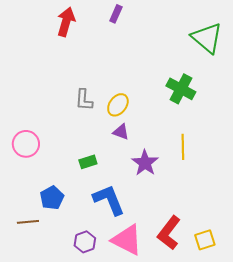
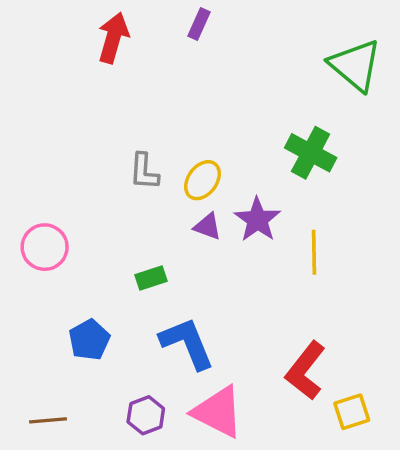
purple star: (145, 163) -> (257, 220), moved
brown line: (28, 222) -> (48, 420), moved
red L-shape: (169, 233) -> (305, 371), moved

